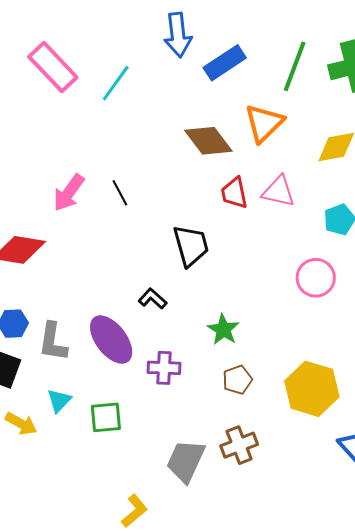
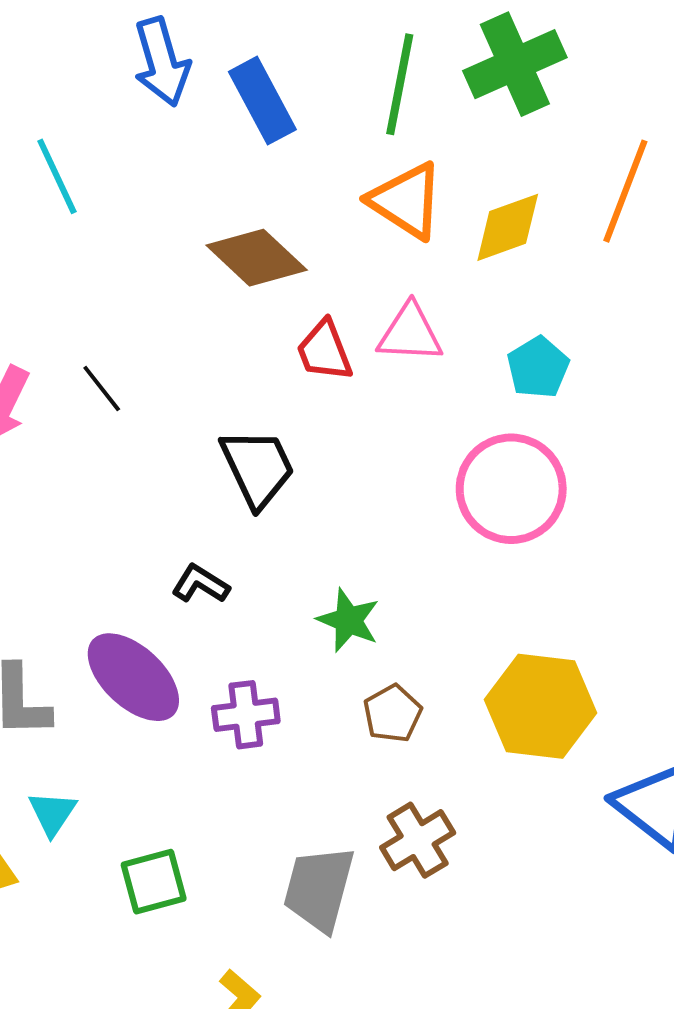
blue rectangle: (225, 63) -> (262, 101), turned -75
cyan line: (116, 83) -> (57, 176), turned -51
orange triangle: (264, 123) -> (406, 201), moved, turned -33
pink circle: (316, 278) -> (511, 489), size x1.4
green square: (106, 417) -> (154, 882), moved

